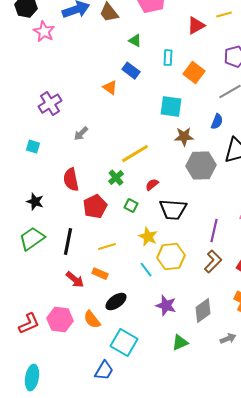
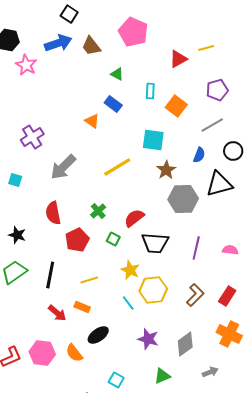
gray arrow: (81, 134) -> (63, 167), size x1.8
brown star: (184, 137) -> (166, 170), turned -30
yellow line: (135, 154) -> (117, 167), moved
red semicircle: (152, 185) -> (134, 218), size x1.5
purple line: (214, 231) -> (196, 248), moved
cyan square: (124, 343) -> (116, 380), moved, size x0.6

